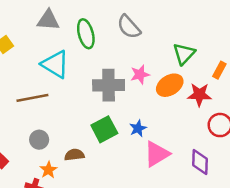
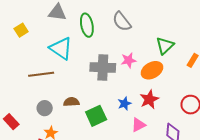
red star: (199, 95) -> (149, 99), moved, turned -30
green square: (104, 129) -> (96, 116), moved
pink triangle: (157, 154) -> (138, 125), size x0.7
brown semicircle: (74, 155) -> (71, 102), moved

